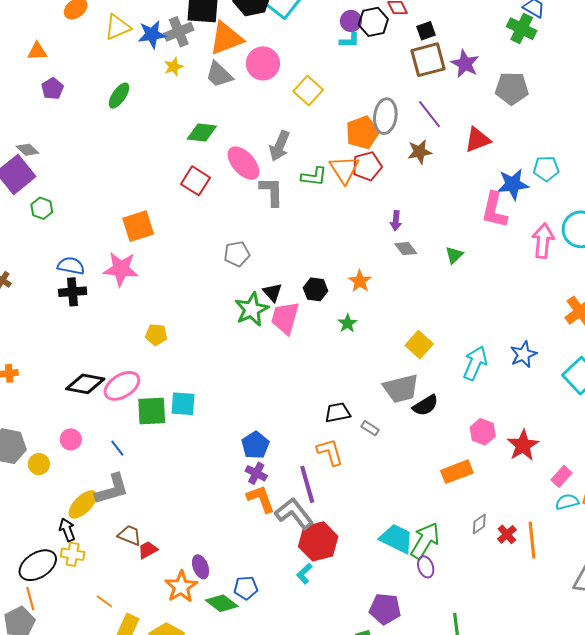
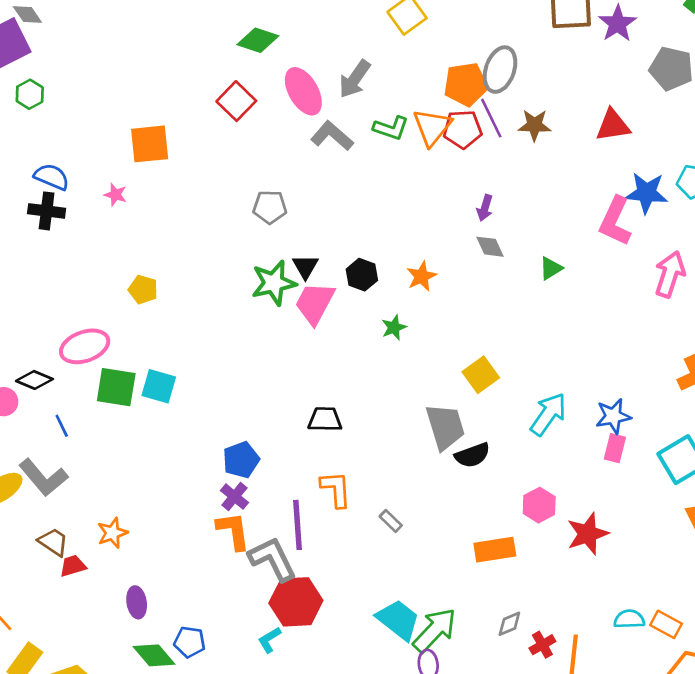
purple line: (429, 114) -> (491, 118), moved
gray L-shape: (272, 191) -> (332, 136), turned -60
pink star: (121, 269) -> (115, 195), size x0.5
black diamond: (85, 384) -> (34, 380), moved, size x0.7
gray trapezoid: (401, 389) -> (445, 427), turned -105
black trapezoid: (338, 413) -> (325, 419), moved
gray rectangle: (370, 428) -> (391, 521), moved
pink rectangle: (562, 476) -> (615, 448), moved, turned -40
gray L-shape: (112, 489) -> (43, 478), turned 54
orange star: (181, 587) -> (112, 533), moved, size x0.7

